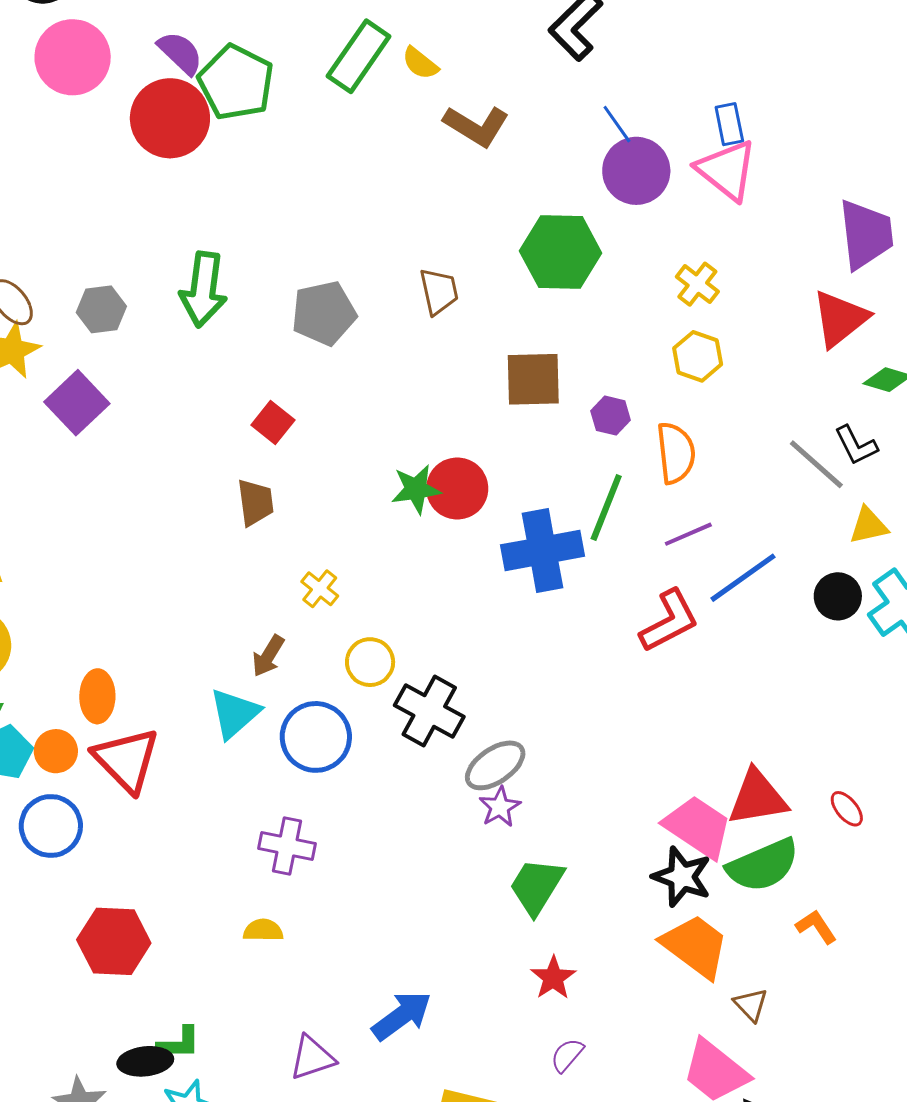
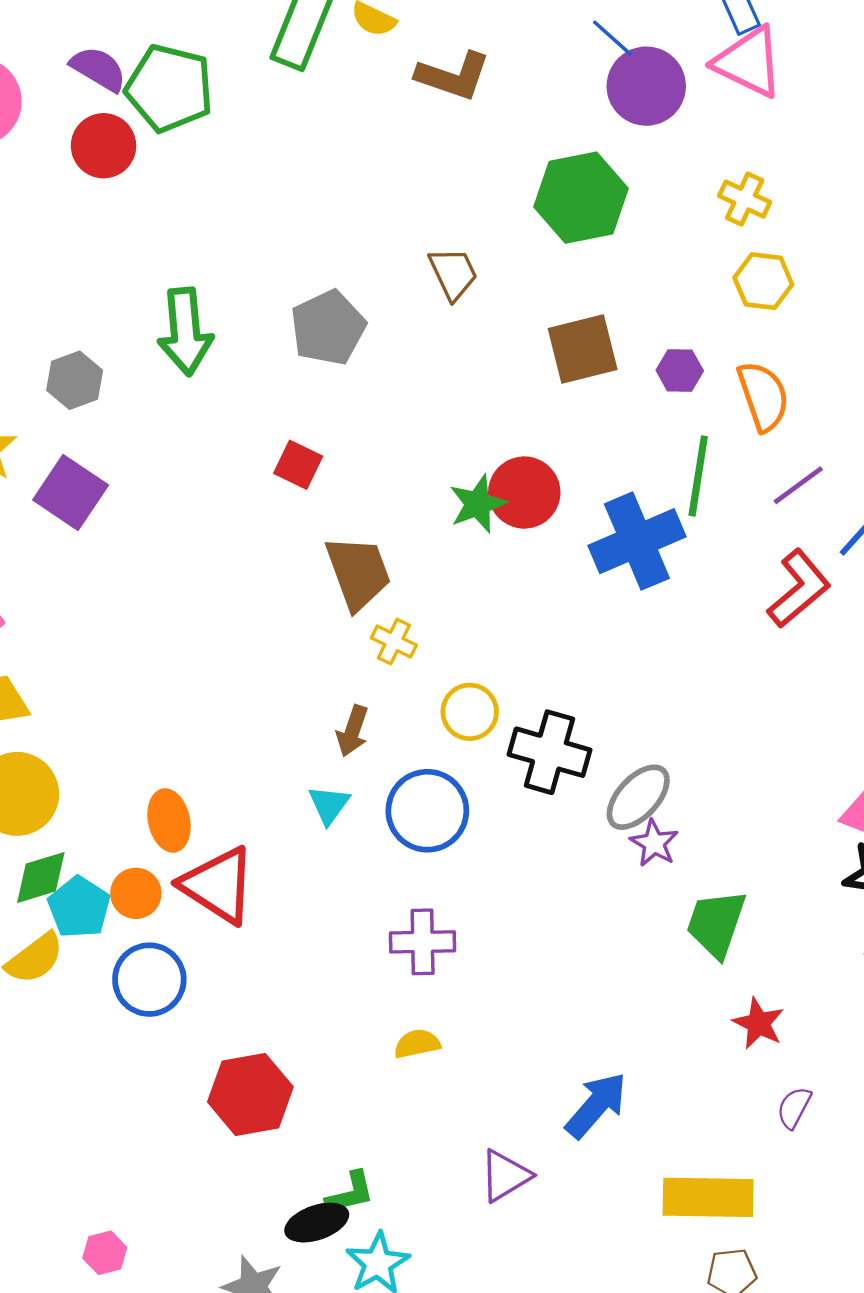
red circle: (170, 118) -> (104, 146), size x0.7
brown trapezoid: (255, 502) -> (358, 573), moved, size x1.4
cyan triangle: (234, 713) -> (329, 805), size x0.7

